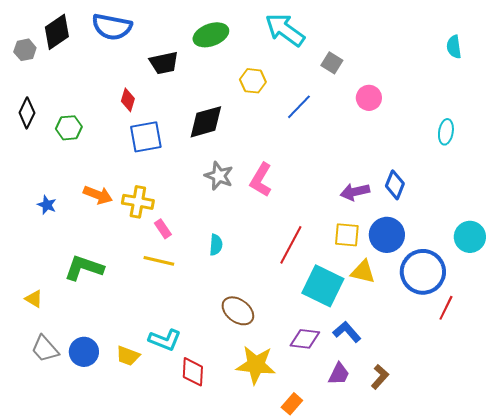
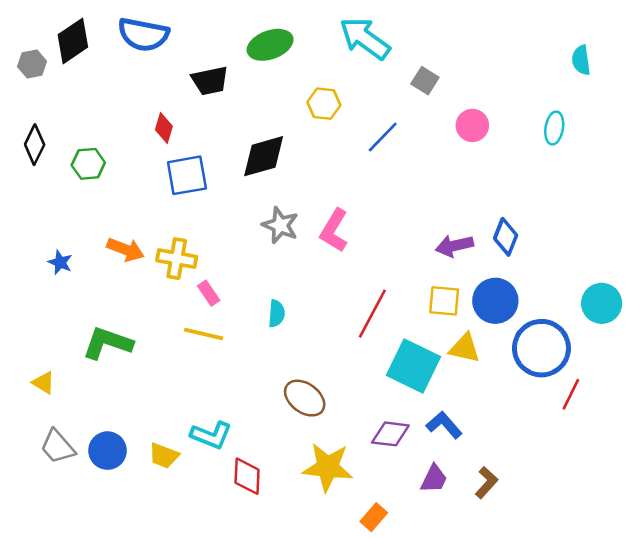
cyan ellipse: (446, 132) -> (554, 128), moved

